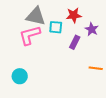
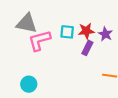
red star: (74, 15) -> (86, 31), moved
gray triangle: (36, 16) -> (27, 23), moved

